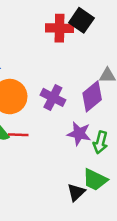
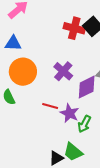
purple cross: (53, 97) -> (63, 71), moved
red line: (18, 135) -> (50, 106), moved

